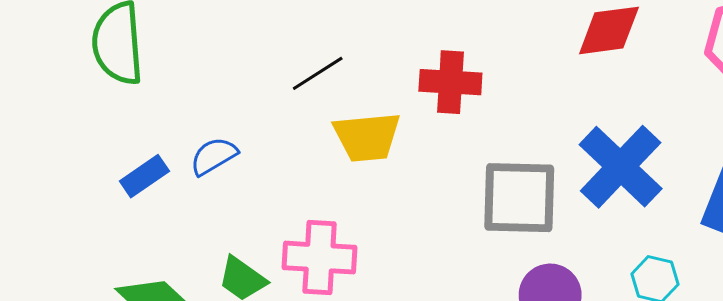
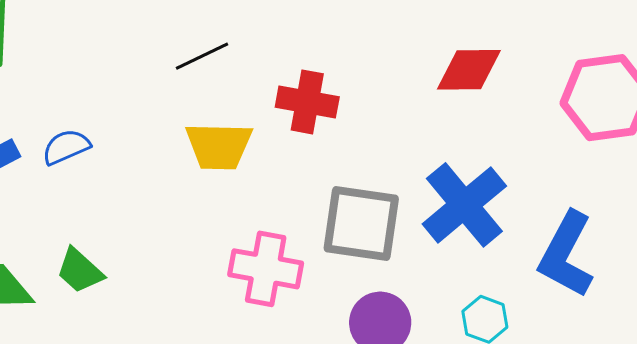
black line: (318, 73) -> (202, 56), moved
pink cross: (320, 258) -> (266, 269), moved

